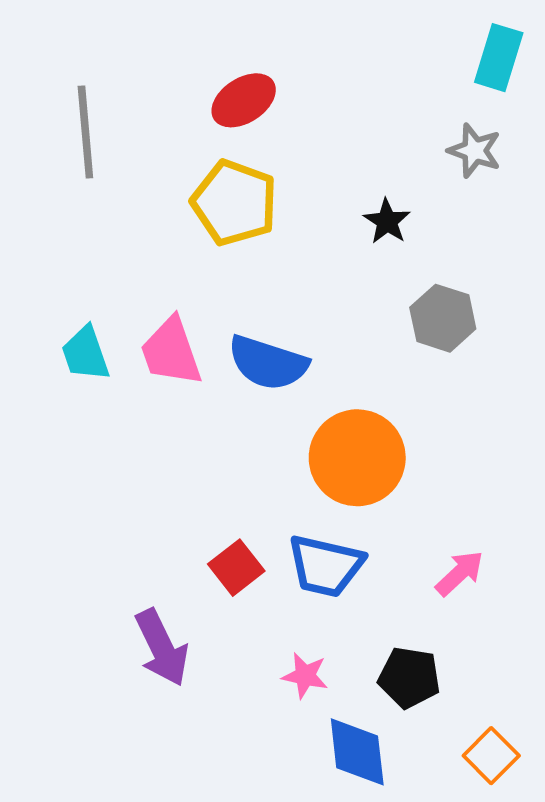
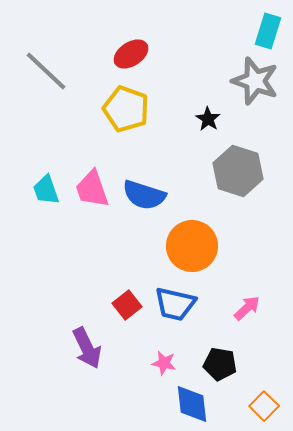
gray line: (85, 132) -> (46, 71), turned -42
gray star: (474, 151) -> (255, 81), size x1.6
gray hexagon: (443, 318) -> (238, 171), size x1.4

